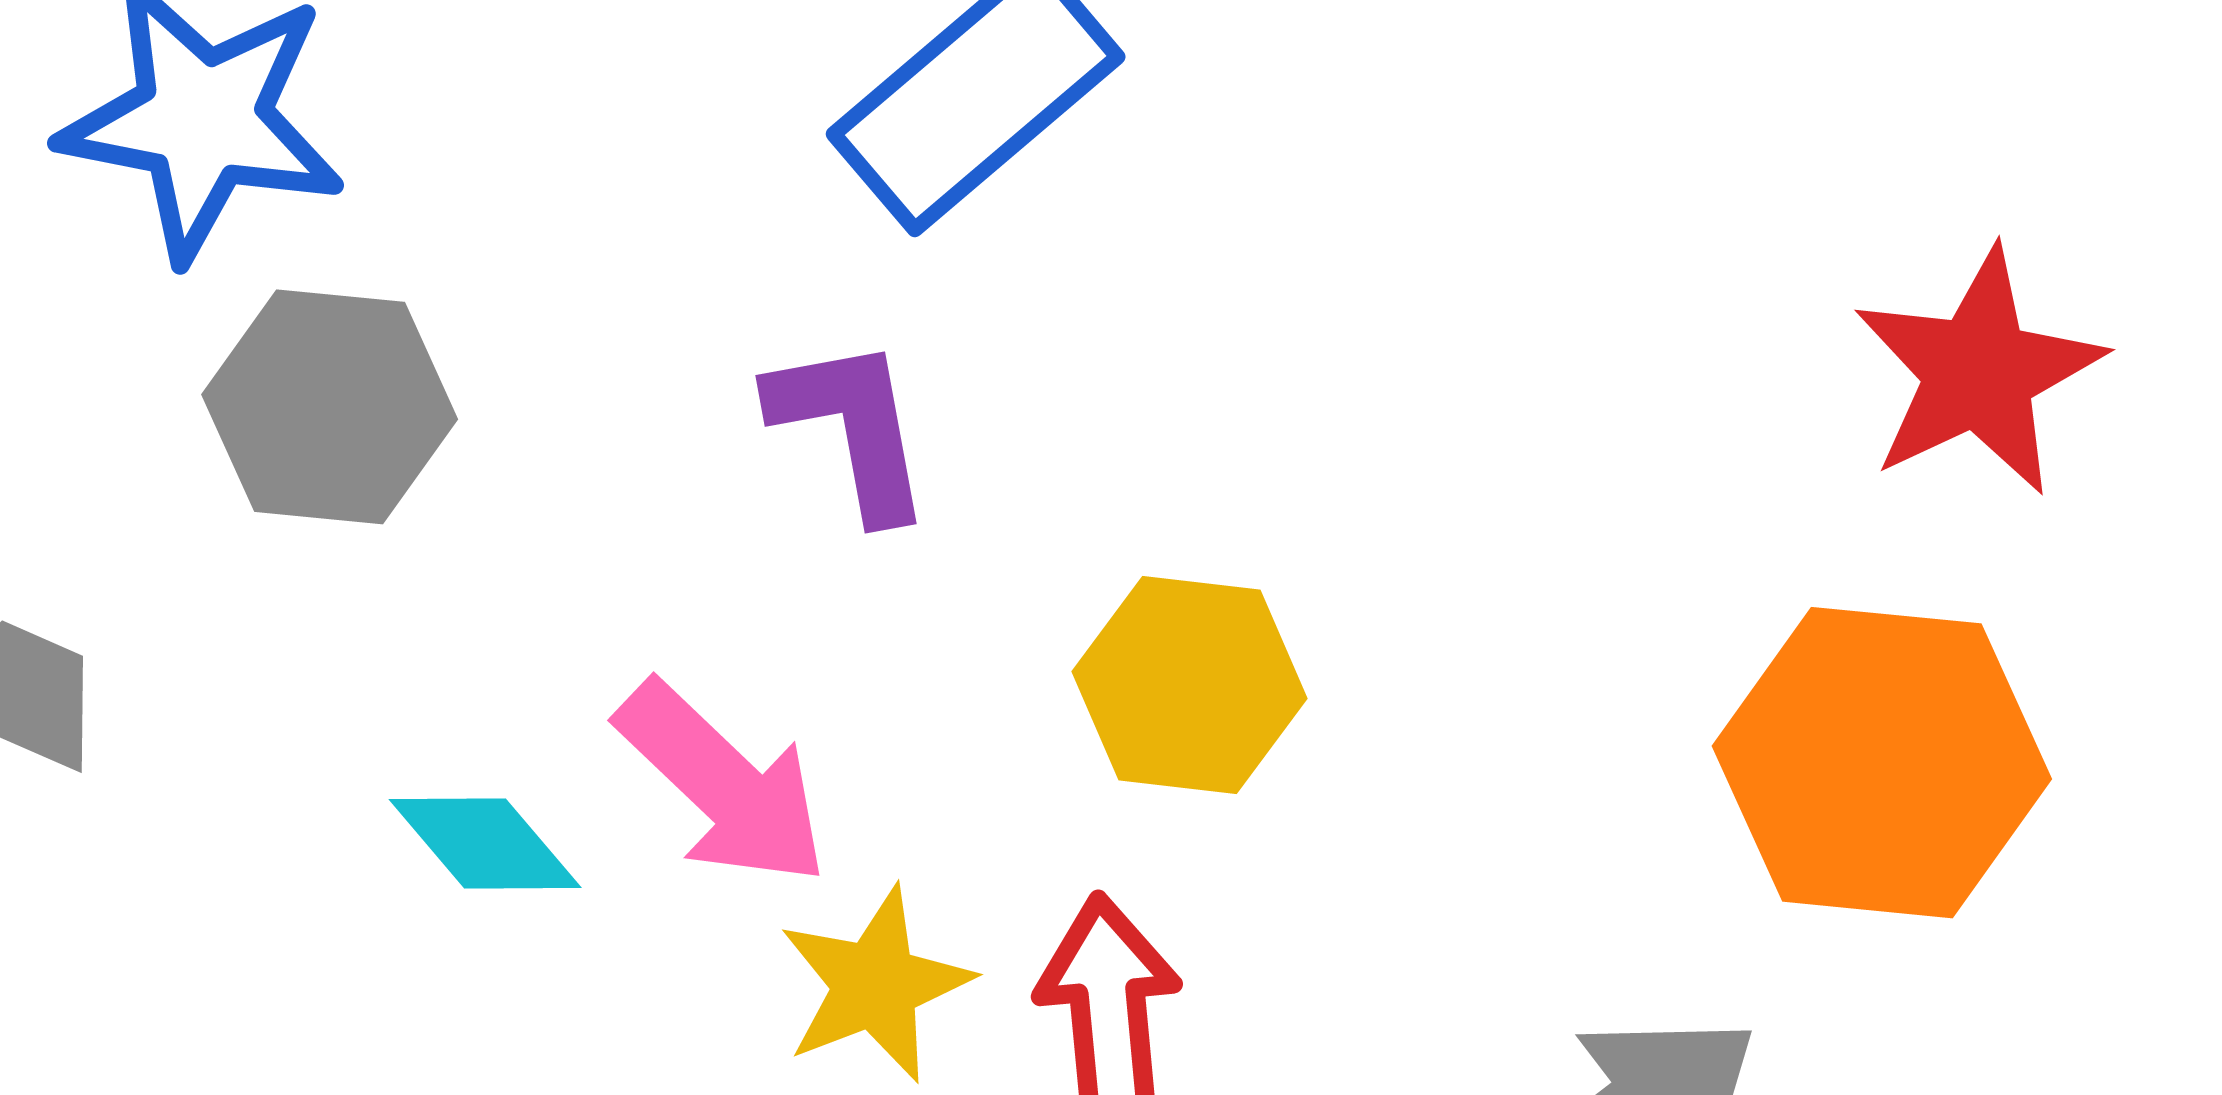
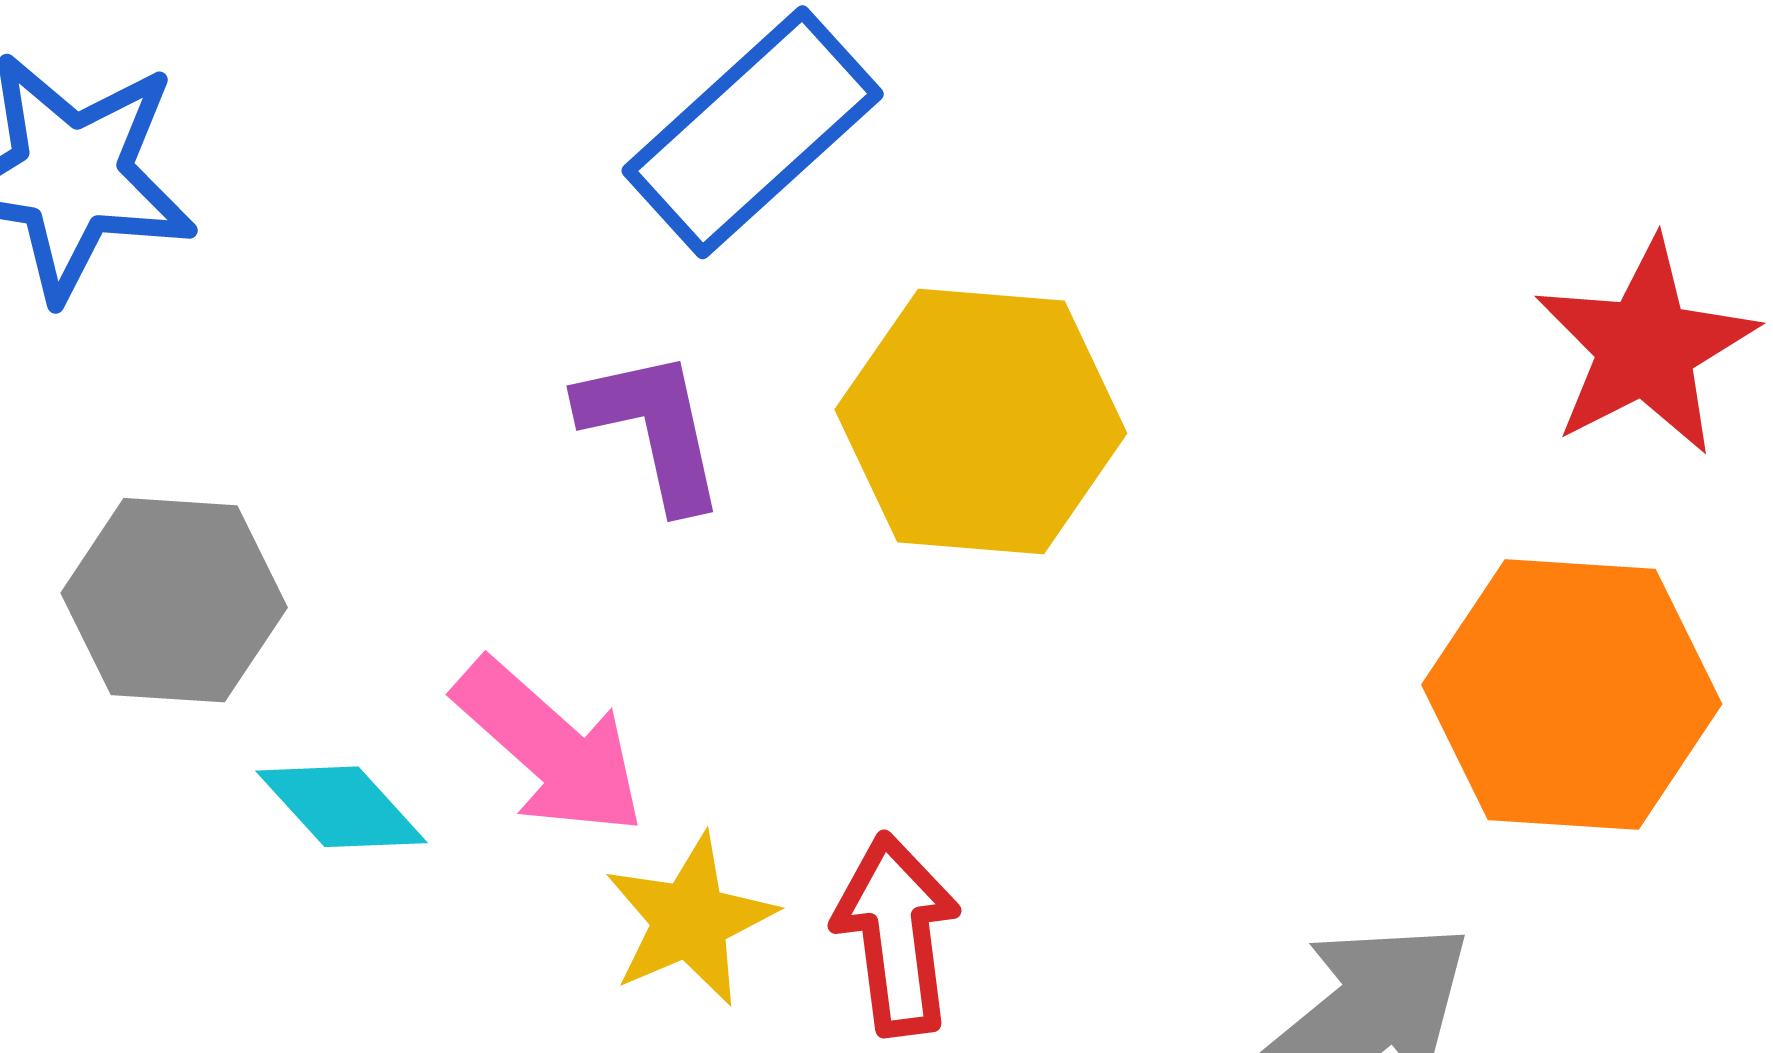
gray hexagon: (330, 407) -> (174, 600), moved
yellow hexagon: (1190, 685) -> (981, 421), moved, size x1.4

